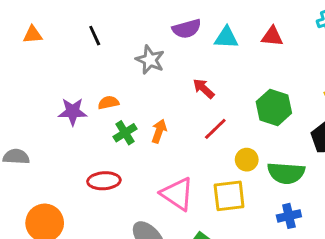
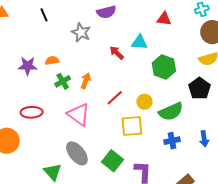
cyan triangle: (226, 38) -> (139, 42), moved
red line: (215, 129) -> (115, 98), moved
green semicircle: (286, 173) -> (171, 112), turned -30
red ellipse: (104, 181) -> (32, 112), moved
pink triangle: (177, 194) -> (79, 114), moved

